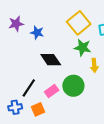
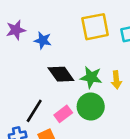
yellow square: (79, 23) -> (95, 27), turned 30
green star: (82, 48) -> (91, 77), moved

